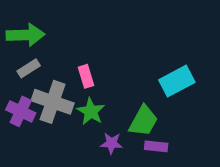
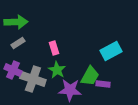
gray cross: (53, 102) -> (33, 79), moved
purple star: (112, 143) -> (70, 90), size x1.6
purple rectangle: (156, 146) -> (103, 84), moved

